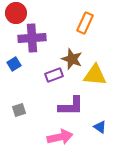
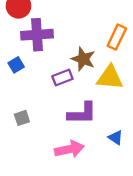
orange rectangle: (85, 23) -> (117, 37), moved

